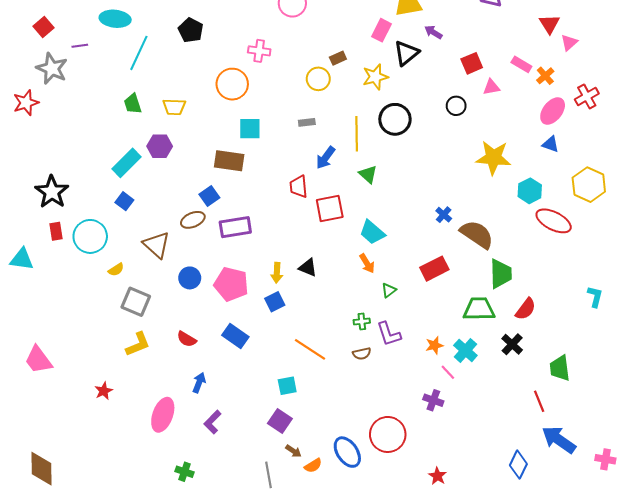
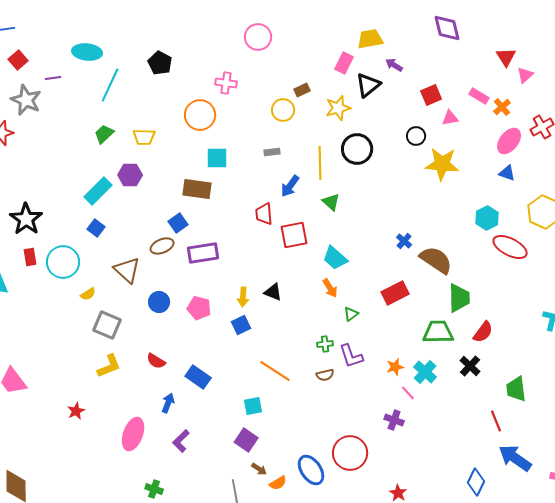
green trapezoid: (133, 104) -> (104, 134), turned 65
yellow star: (493, 158) -> (442, 164), moved
pink pentagon: (231, 284) -> (199, 308), size x0.7
blue rectangle: (235, 336) -> (198, 377), moved

